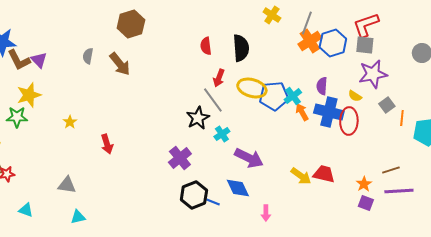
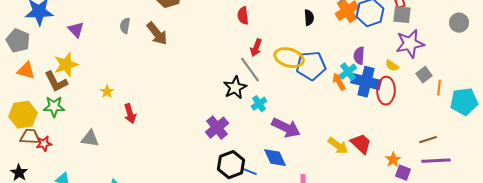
black semicircle: (241, 48) -> (309, 18), moved, size x0.6
brown L-shape: (19, 60) -> (56, 82), moved
cyan cross: (293, 96) -> (348, 72), moved
green star: (17, 117) -> (54, 107), moved
red arrow: (107, 144) -> (130, 114), moved
red trapezoid: (324, 174) -> (361, 144), turned 30
orange star: (364, 184) -> (393, 160), moved
gray triangle: (67, 185) -> (90, 139), moved

